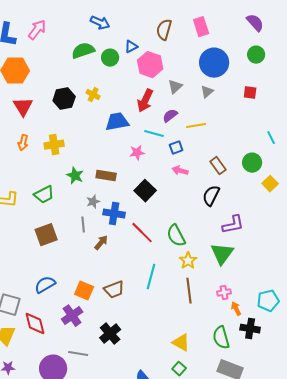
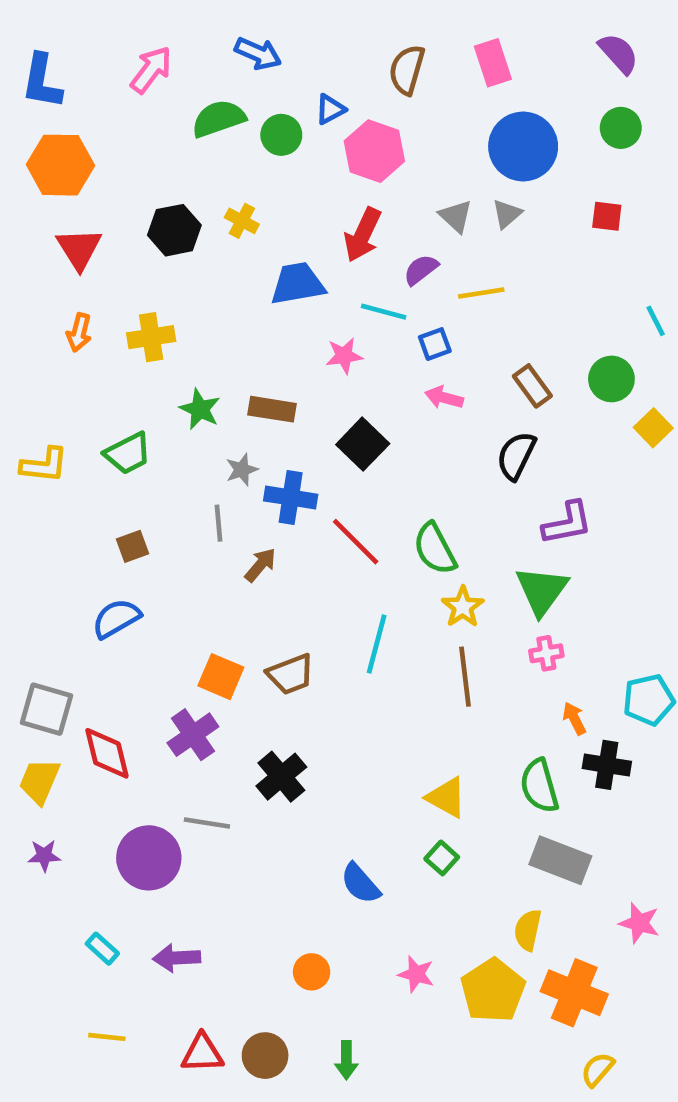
pink arrow: (37, 30) -> (151, 70), moved
gray triangle: (175, 87) -> (456, 216), moved, turned -35
brown square: (46, 235) -> (133, 546), size x0.6
blue semicircle: (45, 285) -> (116, 618), moved
pink cross: (224, 293) -> (546, 653), moved

